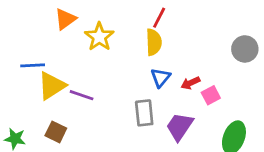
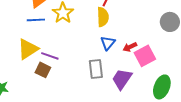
blue line: (33, 65) -> (36, 20), moved
pink square: (211, 95) -> (145, 56), size x1.5
brown square: (56, 132) -> (43, 70), moved

